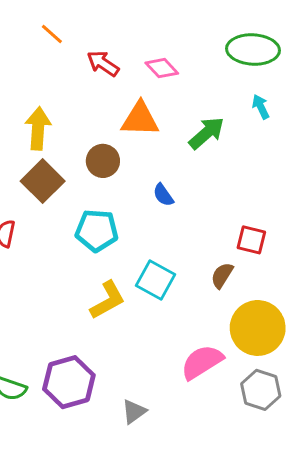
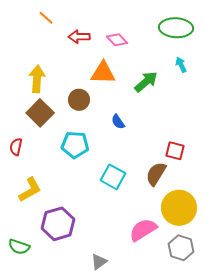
red arrow: (103, 63) -> (79, 37), turned -35
brown semicircle: (222, 275) -> (156, 174), size x1.4
yellow L-shape: (108, 300) -> (30, 190), moved
purple hexagon: (69, 382) -> (58, 224), moved

